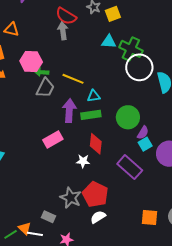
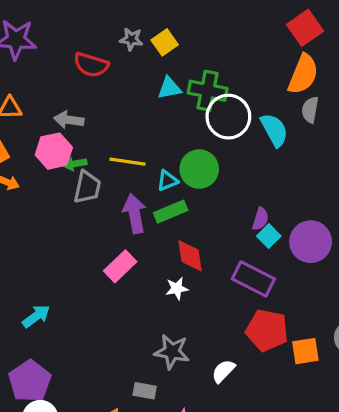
gray arrow: (63, 31) -> (69, 120), moved, turned -60
green circle: (128, 117) -> (199, 169), moved
red pentagon: (95, 194) -> (267, 330), moved

